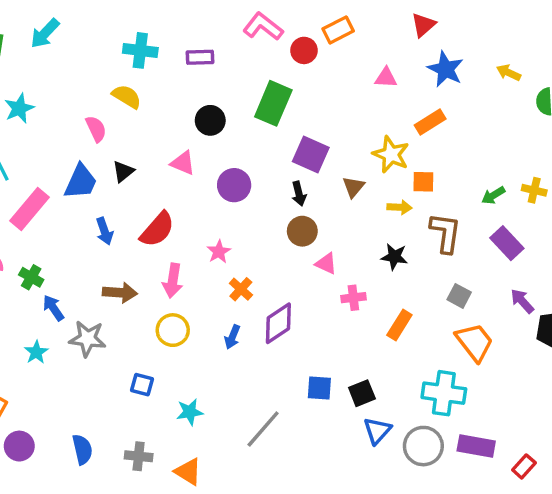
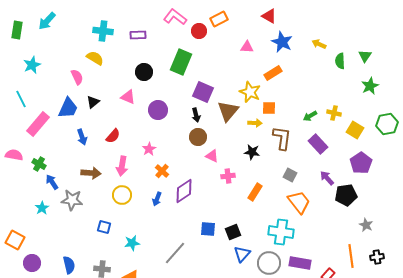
red triangle: (423, 25) -> (269, 16), turned -49
brown triangle: (353, 187) -> (228, 111), size x1.6
red semicircle: (157, 229) -> (113, 136), size x0.7

